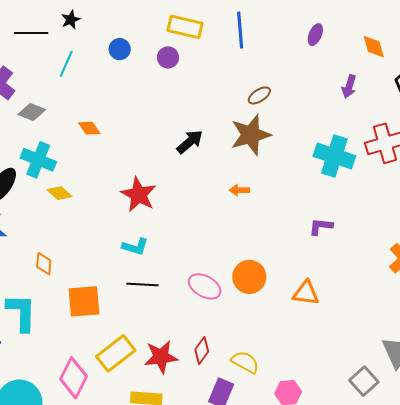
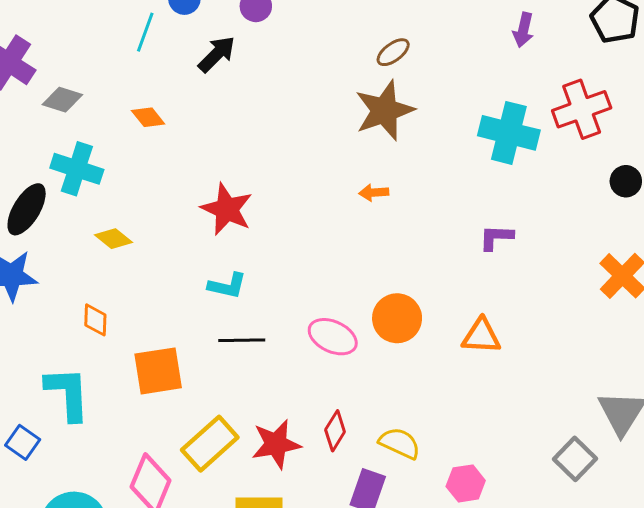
cyan line: (66, 64) -> (145, 32), moved
black arrow: (190, 142) -> (217, 54), moved
yellow diamond: (59, 193) -> (114, 239), moved

